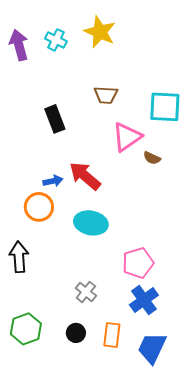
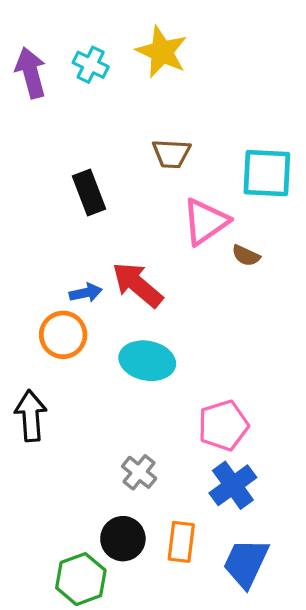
green hexagon: (26, 329) -> (81, 579), moved
black circle: (76, 333) -> (123, 539), size x1.4

